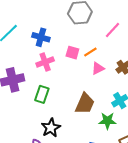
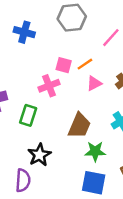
blue cross: (41, 37) -> (24, 32), moved
pink cross: (45, 62) -> (49, 86), moved
green star: (107, 121) -> (95, 151), moved

